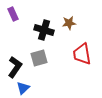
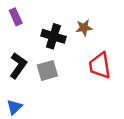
black L-shape: (15, 67) -> (18, 66), moved
blue triangle: (23, 88) -> (14, 107), moved

